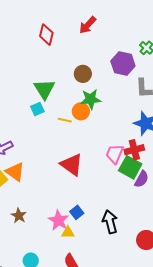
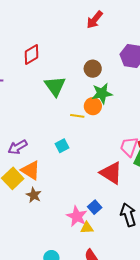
red diamond: (46, 35) -> (32, 55), moved, turned 50
cyan square: (37, 109) -> (62, 146), moved
red triangle: (72, 165) -> (111, 173), moved
brown star: (19, 216) -> (34, 195), moved

